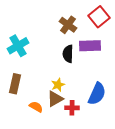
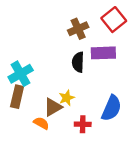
brown cross: (68, 25) -> (78, 29), turned 30
cyan cross: (18, 46) -> (21, 74), moved
brown triangle: (55, 99) -> (53, 107), moved

